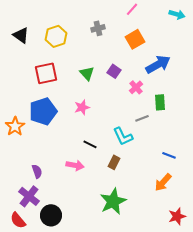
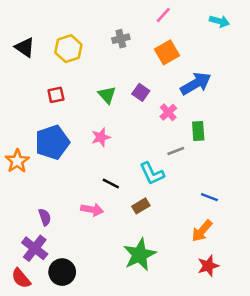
red square: (46, 73) -> (56, 95), size x0.6
brown rectangle: (114, 162) -> (141, 206), turned 32
red star: (177, 216) -> (208, 266), moved

